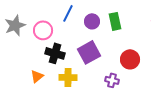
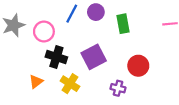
purple circle: (92, 21) -> (96, 12), moved
yellow cross: (68, 77) -> (70, 84), turned 30

